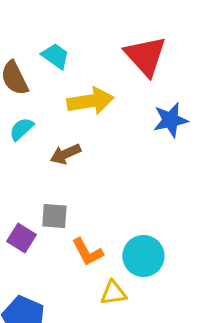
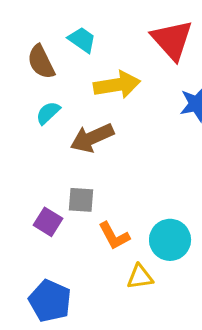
brown arrow: (65, 154) -> (92, 138), size x1.4

